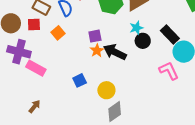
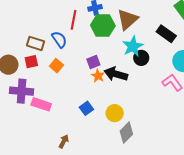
cyan star: (136, 28) -> (133, 46), size x1.5
black rectangle: (170, 35) -> (166, 34), moved
brown arrow: (35, 106) -> (64, 141), moved

